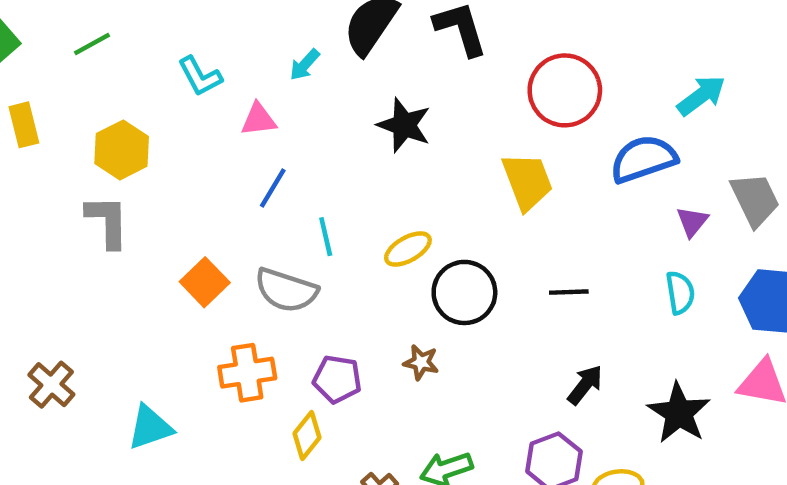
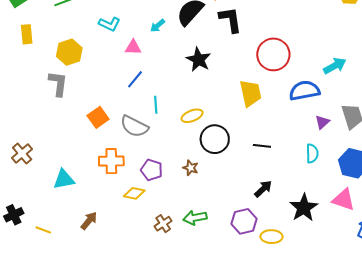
cyan L-shape: (200, 76) -> (109, 24), turned -45
yellow diamond: (307, 436) -> (134, 193), turned 55

